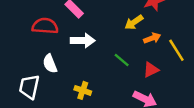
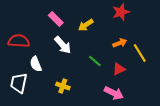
yellow arrow: (134, 22) -> (86, 25), moved
red semicircle: (45, 26) -> (19, 41), moved
white arrow: (83, 41) -> (63, 45), turned 48

